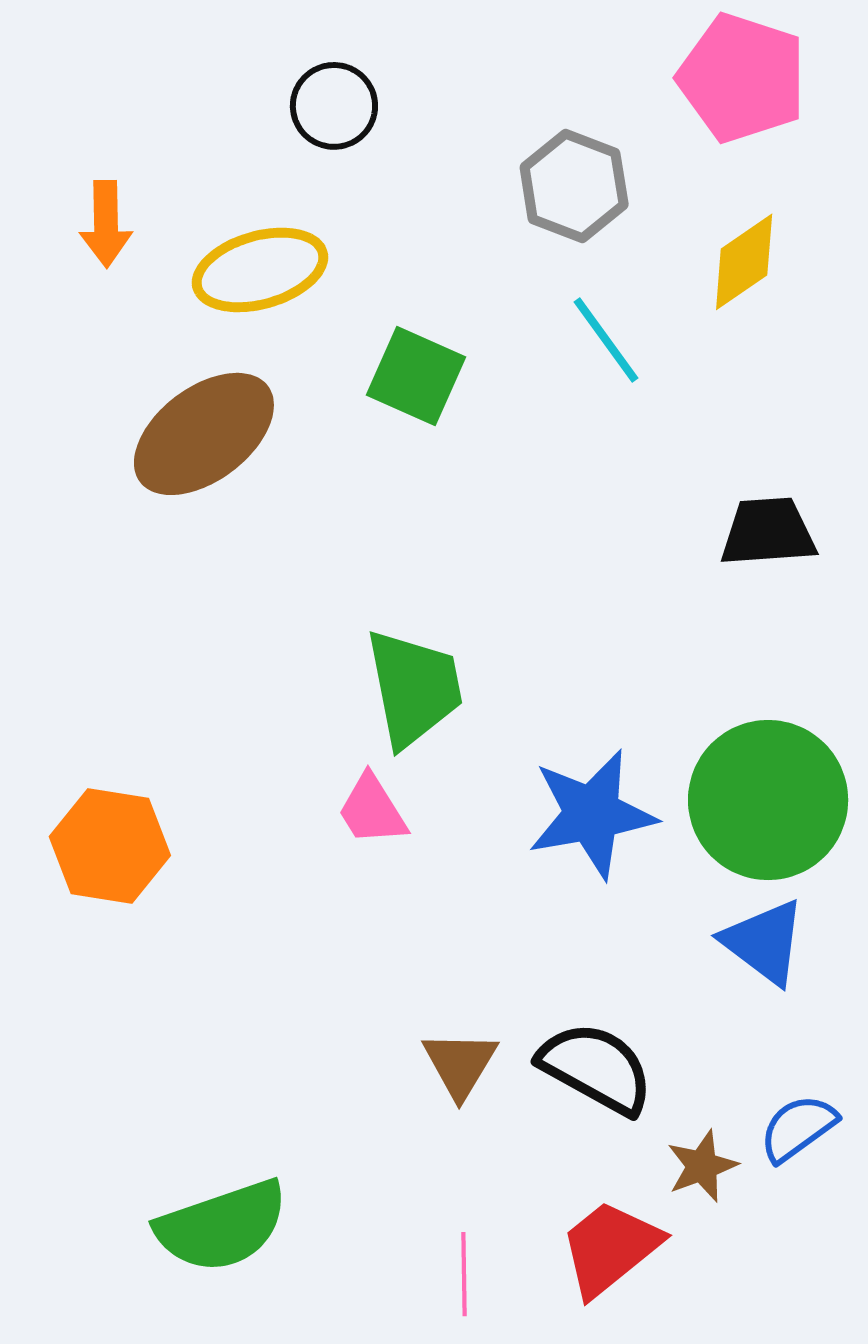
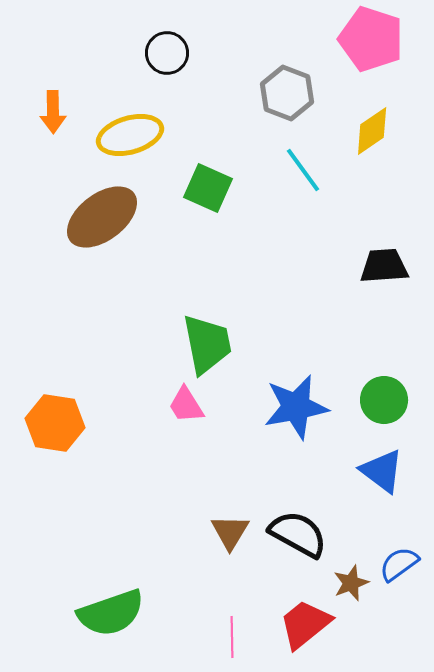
green circle: (768, 800) -> (384, 400), size x0.6

